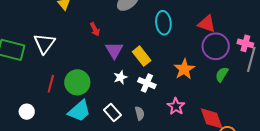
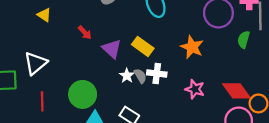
white triangle: (44, 43) -> (35, 63), turned 30
green semicircle: (222, 74) -> (244, 40), moved
red line: (51, 84) -> (42, 101), moved
gray semicircle: (140, 113) -> (140, 76), moved

